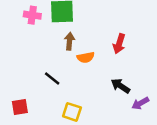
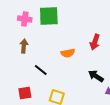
brown arrow: (70, 41) -> (24, 46), moved
red square: (20, 107) -> (25, 93), moved

